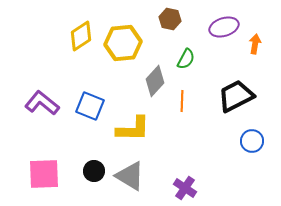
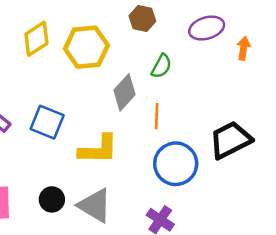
black trapezoid: (236, 96) -> (230, 140), moved
blue circle: (252, 141) -> (176, 164), moved, size x1.6

